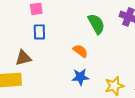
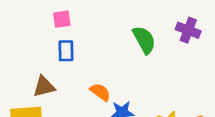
orange semicircle: (80, 51) -> (100, 92), moved

